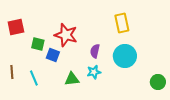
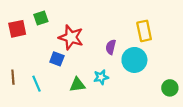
yellow rectangle: (122, 23) -> (144, 31), moved
green square: (38, 44) -> (41, 18), moved, turned -32
purple semicircle: (95, 51) -> (111, 47), moved

